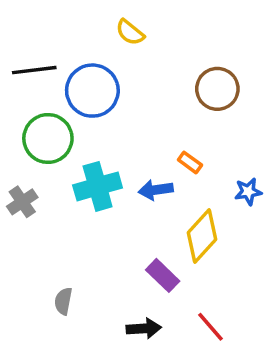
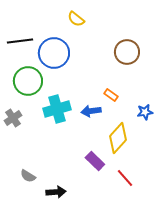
gray semicircle: (63, 301) -> (28, 176), moved, turned -70
red line: (210, 327) -> (125, 178), moved
black arrow: (144, 328) -> (56, 192), moved

